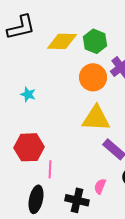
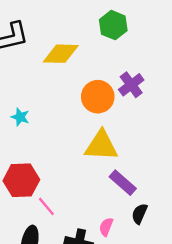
green hexagon: (95, 41) -> (113, 25), moved
pink line: (50, 169) -> (46, 206), turned -42

